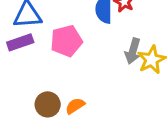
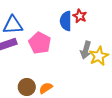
pink pentagon: (66, 41) -> (40, 43), turned -30

